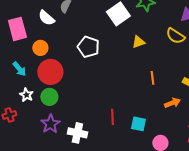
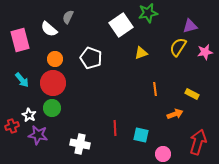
yellow semicircle: (175, 36) -> (178, 47), turned 90
orange circle: (40, 48) -> (55, 59), moved
white star: (26, 95) -> (29, 115), moved
purple star: (50, 124) -> (38, 135), moved, turned -30

